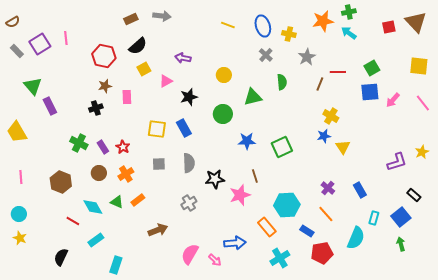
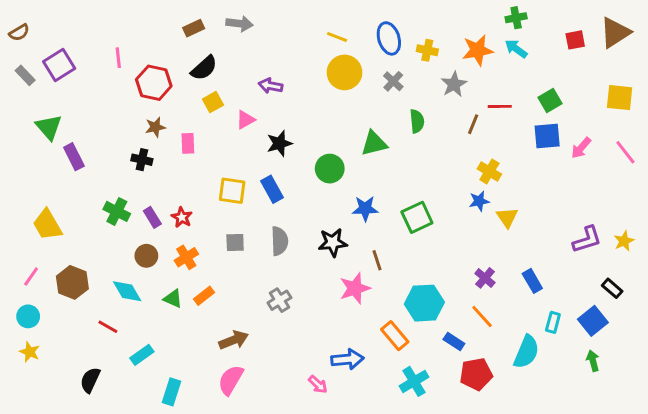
orange star: (323, 21) -> (478, 50), moved
brown triangle: (416, 22) -> (615, 33), turned 40
pink line: (66, 38) -> (118, 58), moved
yellow circle: (224, 75) -> (345, 72), moved, size x1.5
black cross: (96, 108) -> (142, 160), turned 32
yellow trapezoid: (17, 132) -> (47, 225), moved
yellow star: (422, 152) -> (624, 241), moved
pink line: (21, 177) -> (31, 276), moved, turned 40
black star: (215, 179) -> (333, 242), moved
brown hexagon: (61, 182) -> (72, 282), moved
cyan diamond: (93, 207) -> (127, 291), moved
pink semicircle: (190, 254) -> (231, 380), moved

